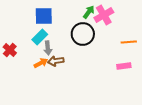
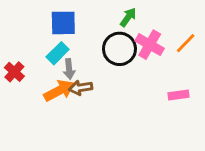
pink cross: (104, 15) -> (150, 45), moved, turned -30
orange line: (129, 42) -> (186, 43), moved, turned -42
orange arrow: (41, 63) -> (59, 91), size x1.5

